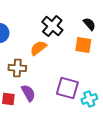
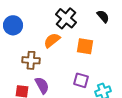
orange square: (83, 45) -> (85, 46), moved
purple square: (67, 88) -> (81, 80), size x0.7

